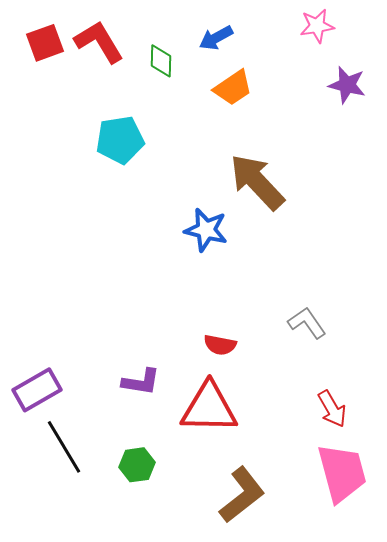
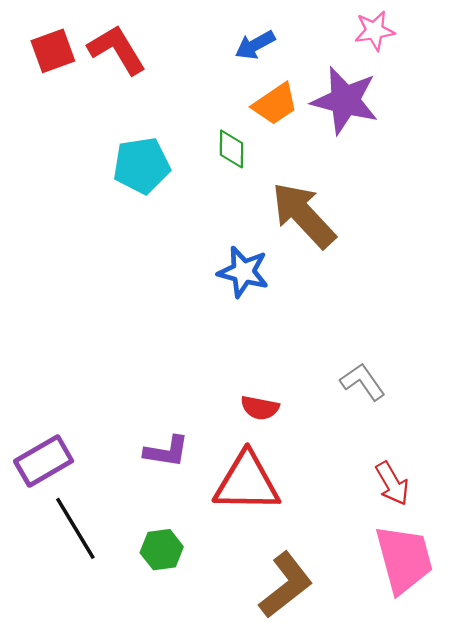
green diamond: (161, 61) -> (231, 149), moved
purple star: (347, 85) -> (345, 100), moved, size x1.5

